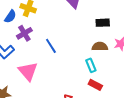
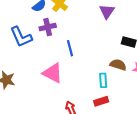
pink triangle: (28, 71) -> (53, 73), moved, turned -40
red rectangle: (95, 85) -> (101, 101), turned -64

